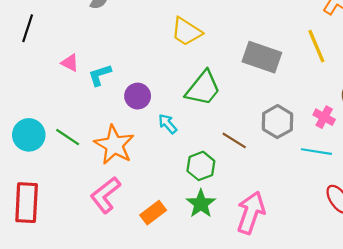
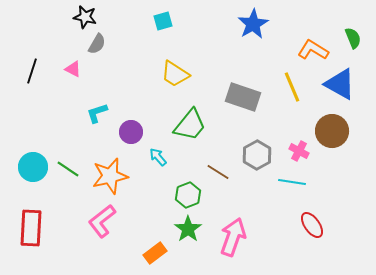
pink triangle: (70, 63) -> (73, 69), moved
orange star: (114, 145) -> (110, 176), turned 30
orange rectangle: (153, 213) -> (155, 253), moved

